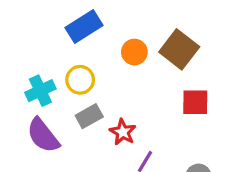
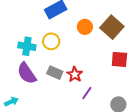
cyan cross: (40, 91) -> (27, 46), turned 30
gray rectangle: (89, 116) -> (55, 73), moved, turned 49

